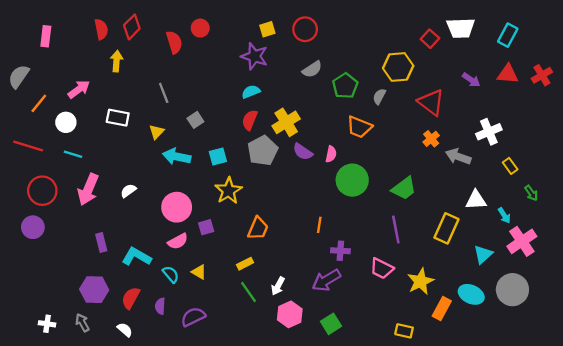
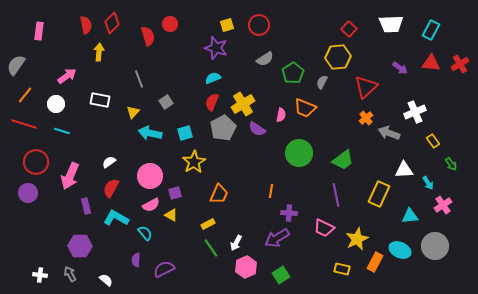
red square: (430, 39) -> (349, 29), moved
red triangle: (431, 102) -> (366, 87), turned 40
orange line: (39, 103) -> (25, 95), moved
pink semicircle: (331, 154) -> (281, 115), moved
pink arrow: (88, 189) -> (70, 176), moved
pink cross: (522, 241) -> (443, 205), size x0.7
cyan triangle: (483, 254) -> (410, 216), turned 36
yellow triangle: (199, 272) -> (171, 215), moved
red semicircle: (131, 298) -> (111, 188), moved
yellow rectangle: (404, 331) -> (342, 269), moved

